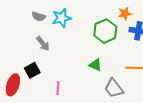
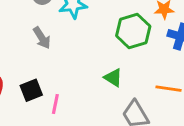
black square: (32, 70) -> (31, 90), moved

